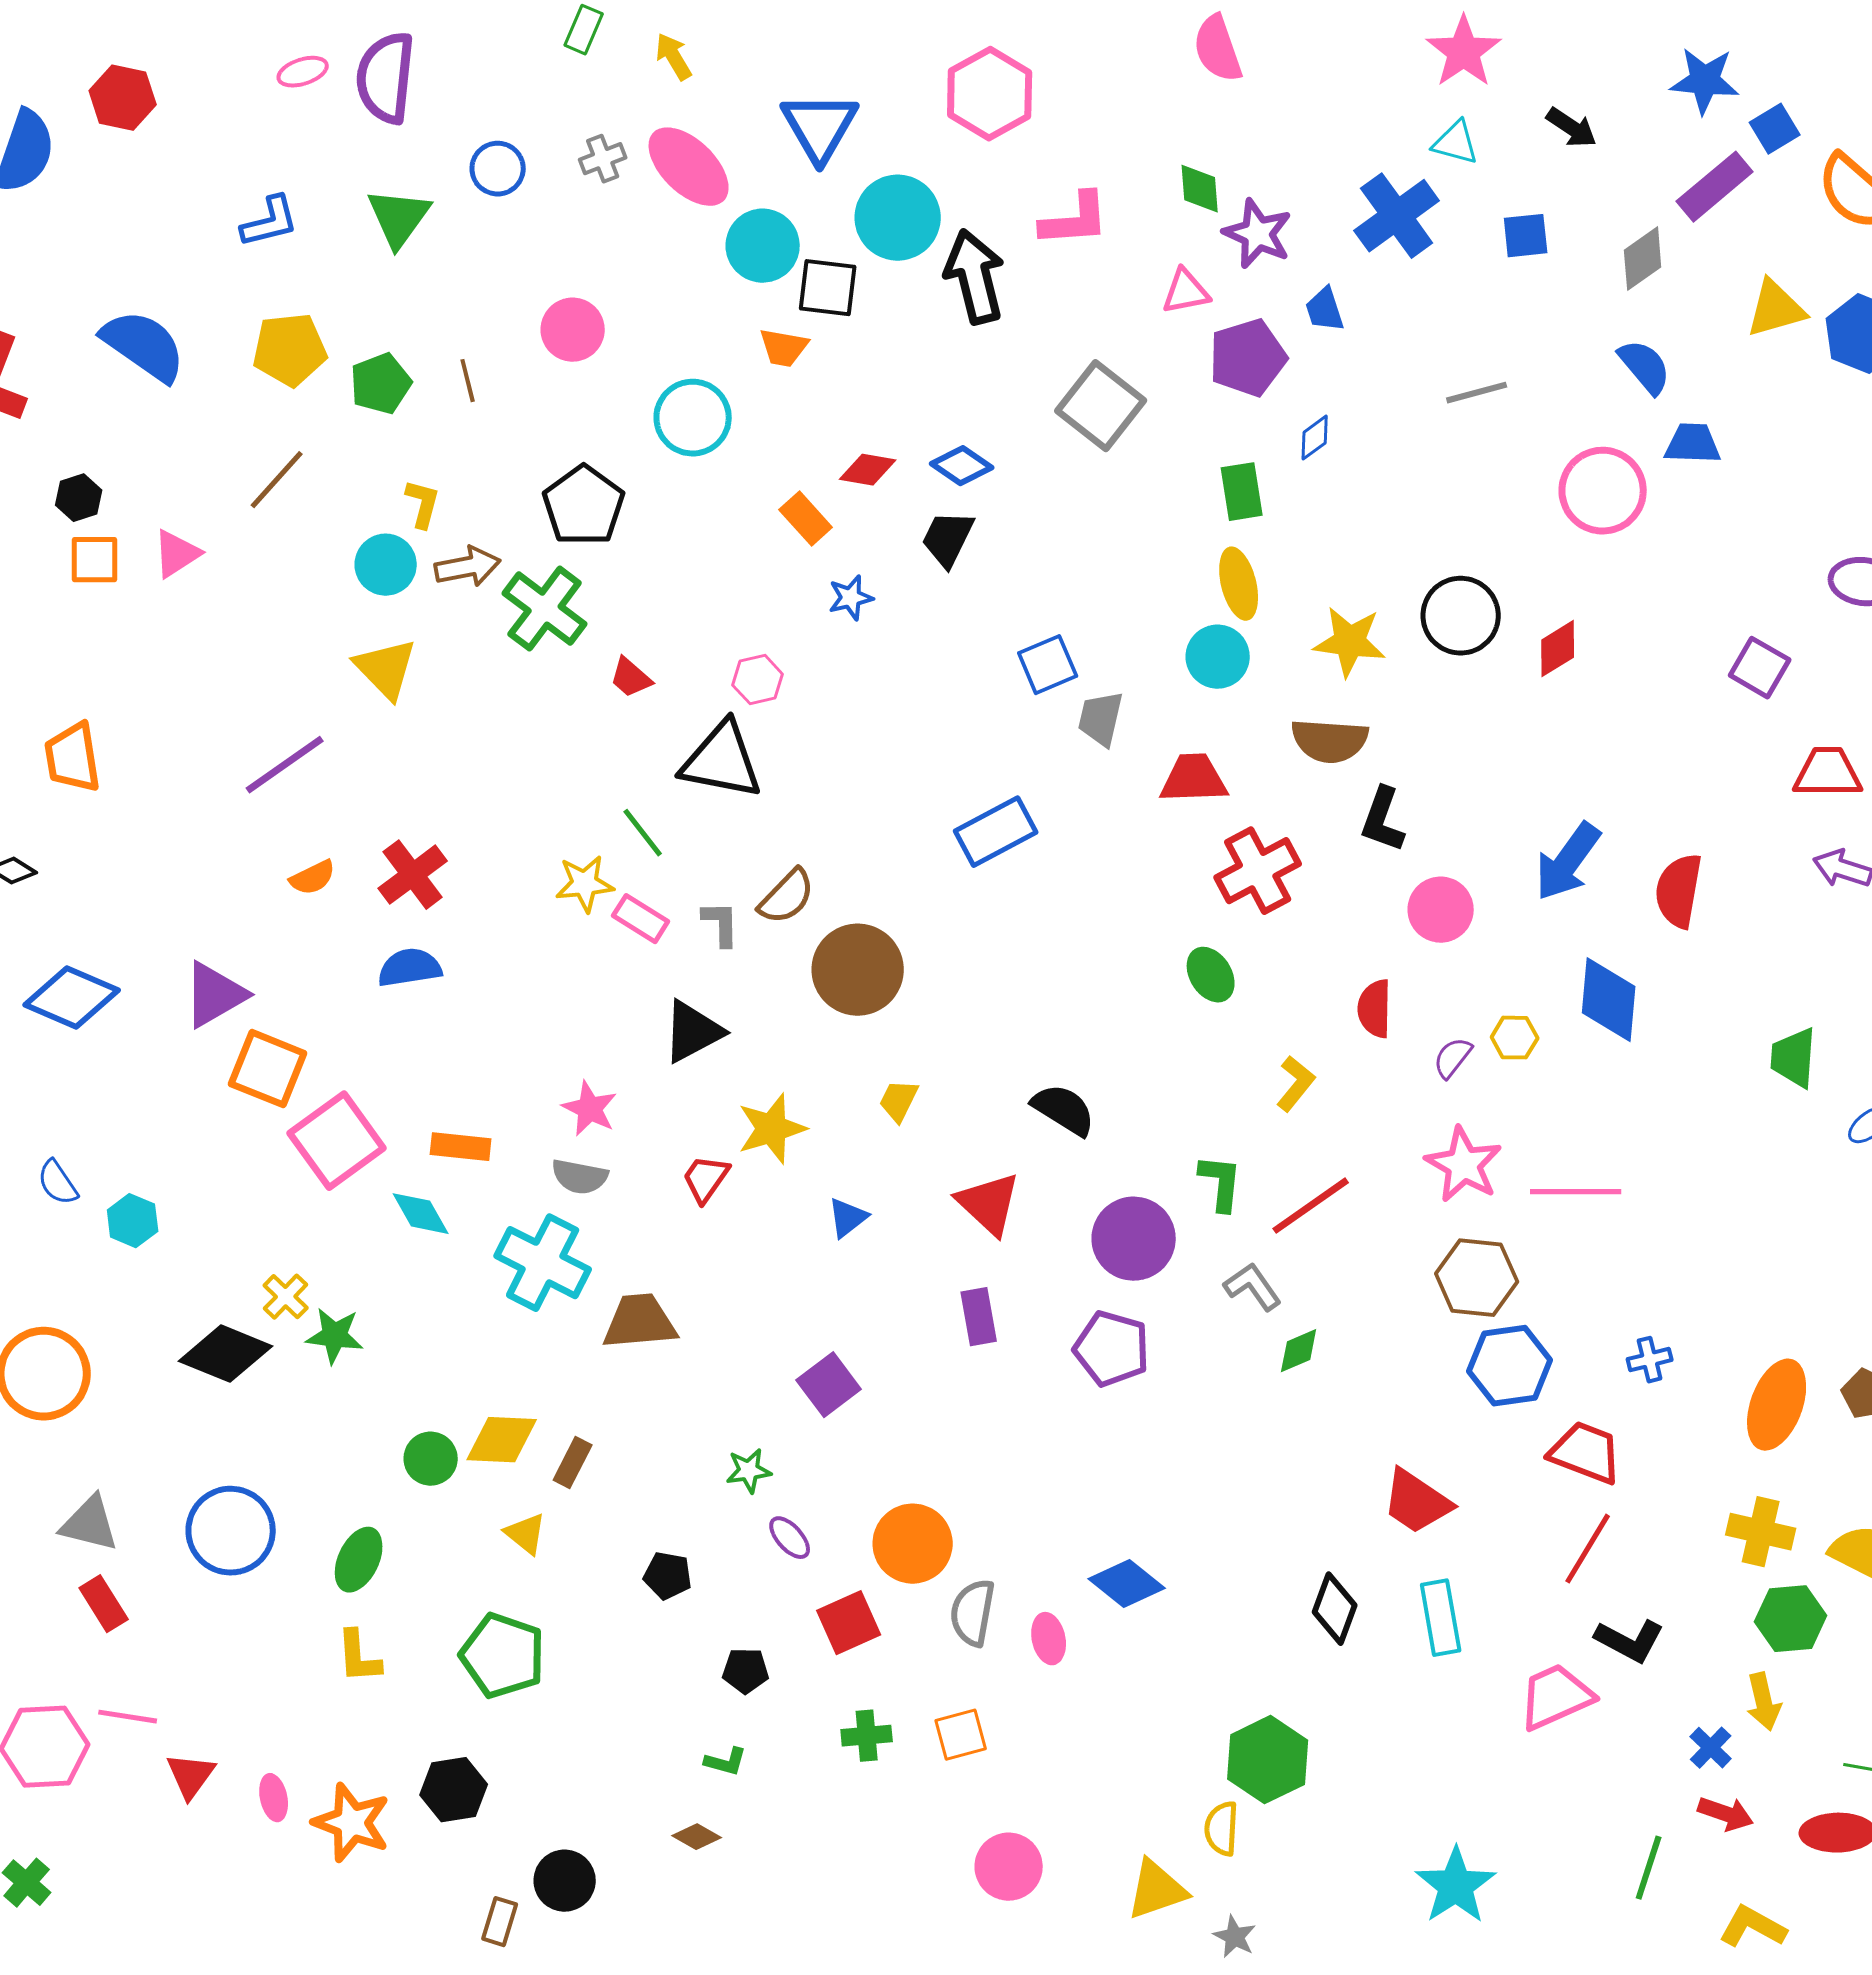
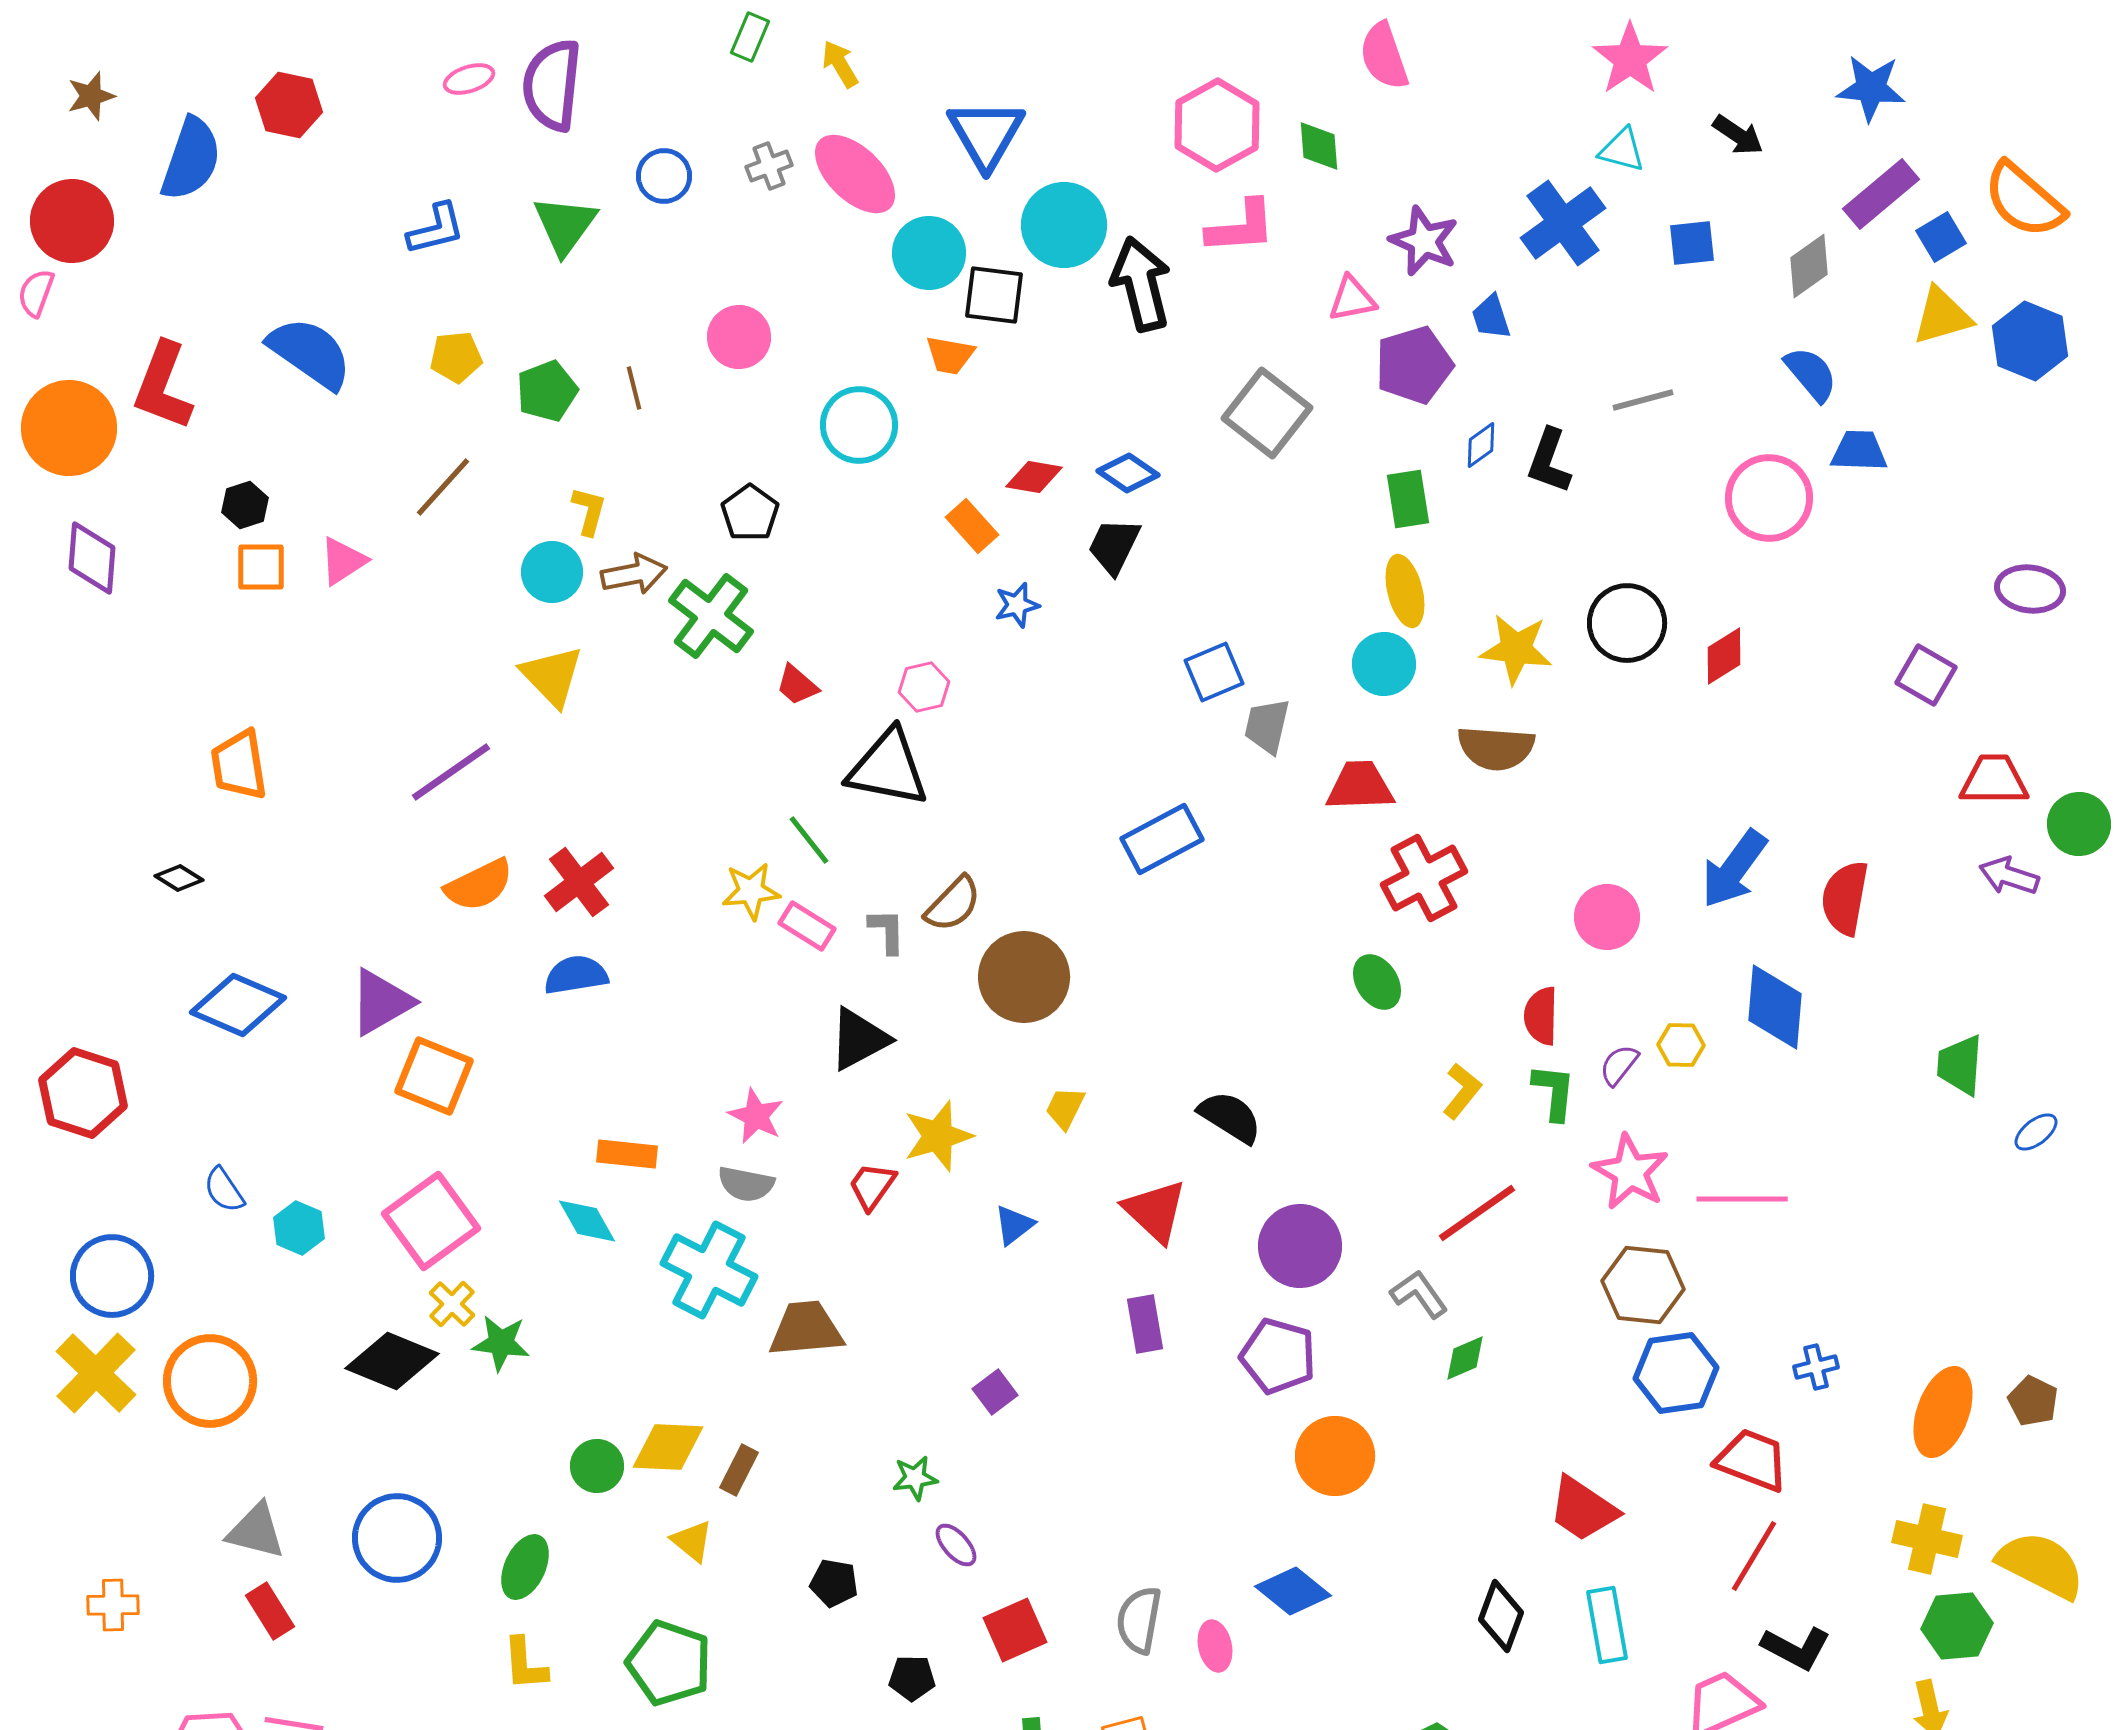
pink hexagon: (990, 94) -> (1217, 125), moved
blue square: (1775, 129) -> (1941, 237), moved
green diamond: (1200, 189) -> (1319, 146), moved
yellow pentagon: (290, 350) -> (456, 357), size x0.7
black pentagon: (584, 506) -> (750, 513), size x0.7
black L-shape: (1383, 820) -> (1549, 461), moved
orange semicircle: (313, 878) -> (479, 885), size x1.5
pink square: (337, 1141) -> (431, 1221), moved
green L-shape: (1221, 1183) -> (1554, 1092), moved
purple square: (829, 1385) -> (995, 1392), size x0.7
orange circle: (913, 1544) -> (1335, 1456), moved

